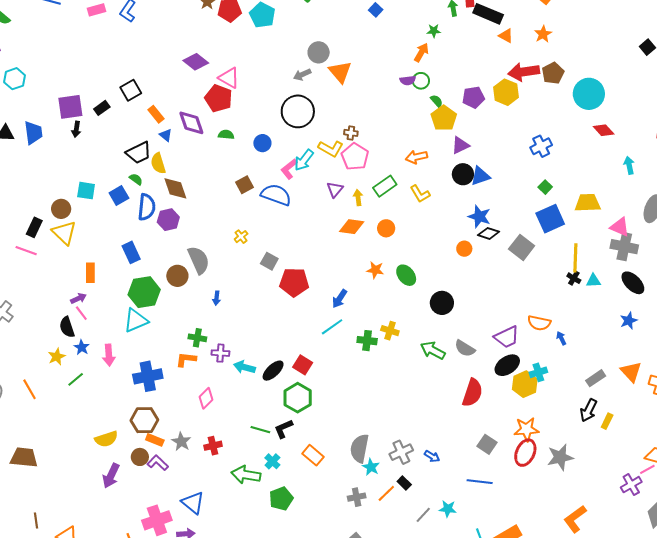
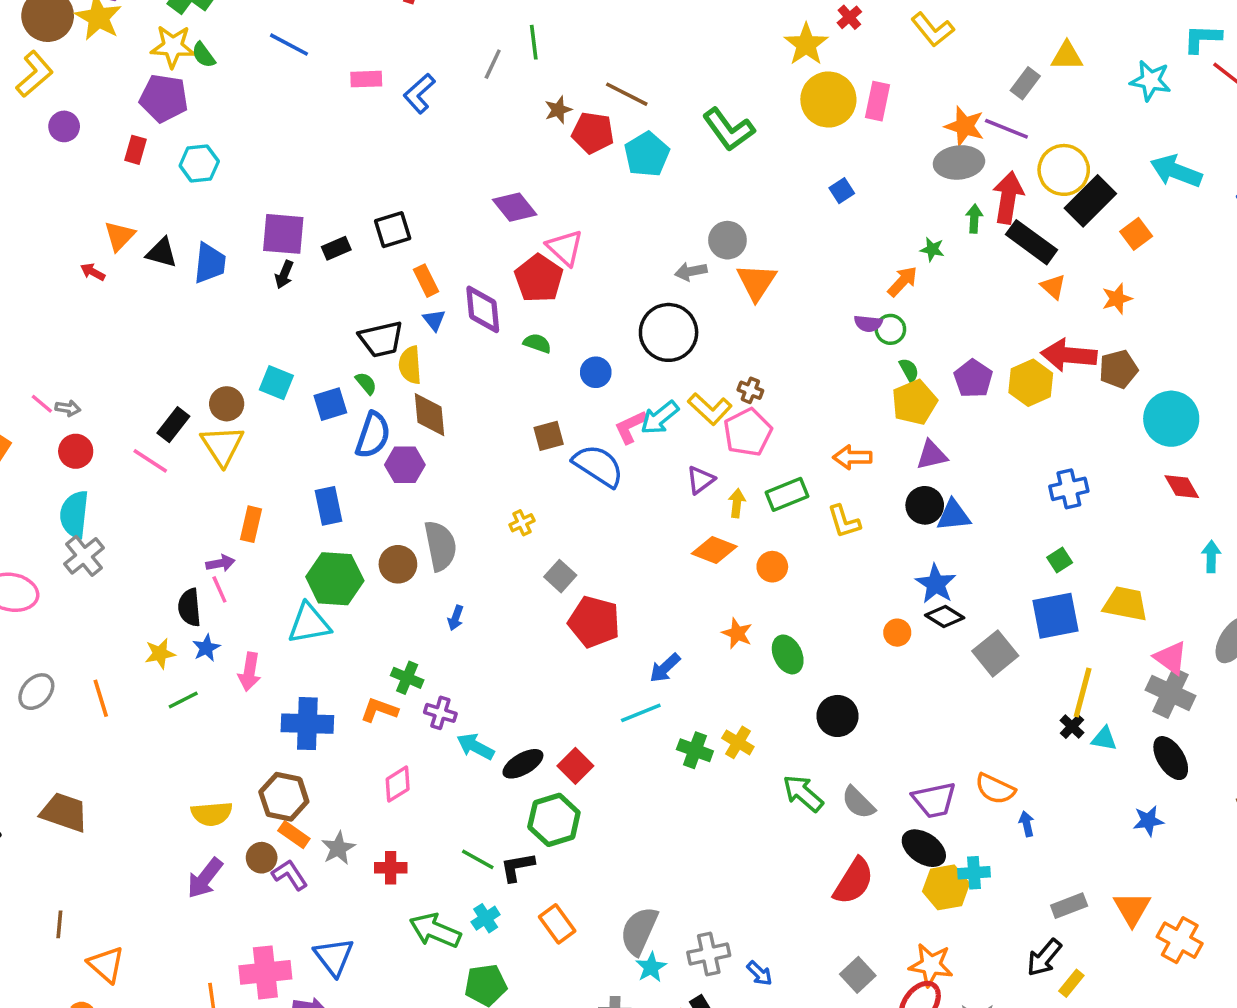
purple pentagon: (473, 97) -> (973, 379), turned 30
black ellipse: (507, 365) -> (924, 848), turned 55

